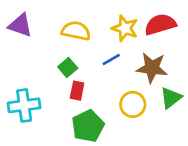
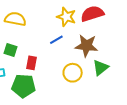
yellow semicircle: (76, 31) -> (15, 19), moved
green square: (68, 68) -> (10, 50), moved, turned -32
green pentagon: (88, 126) -> (24, 86), moved, turned 30

